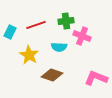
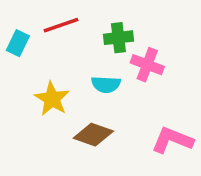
red line: (36, 25) -> (61, 25), moved
cyan rectangle: (10, 32) -> (18, 43), moved

